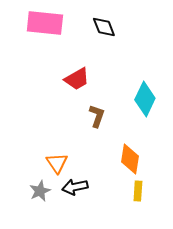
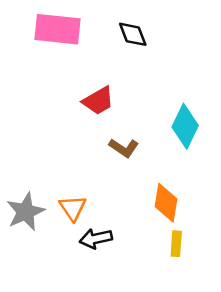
brown L-shape: (97, 116) -> (124, 148), turned 105
gray star: (40, 191) -> (26, 212), moved, size x1.4

